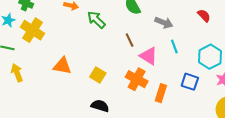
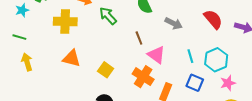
red semicircle: (204, 16) -> (213, 19), size x1.5
yellow cross: (33, 30) -> (65, 22), moved, turned -35
cyan line: (174, 46) -> (190, 56), moved

